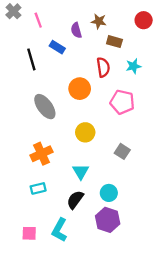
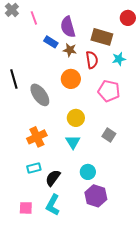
brown star: (99, 21) -> (70, 50), moved
purple semicircle: (76, 30) -> (68, 27), size x1.5
brown rectangle: (114, 42) -> (102, 37), size x1.5
black line: (31, 59) -> (14, 79), moved
cyan triangle: (81, 172) -> (73, 142), moved
cyan circle: (109, 193) -> (88, 172), moved
black semicircle: (75, 200) -> (53, 178), moved

